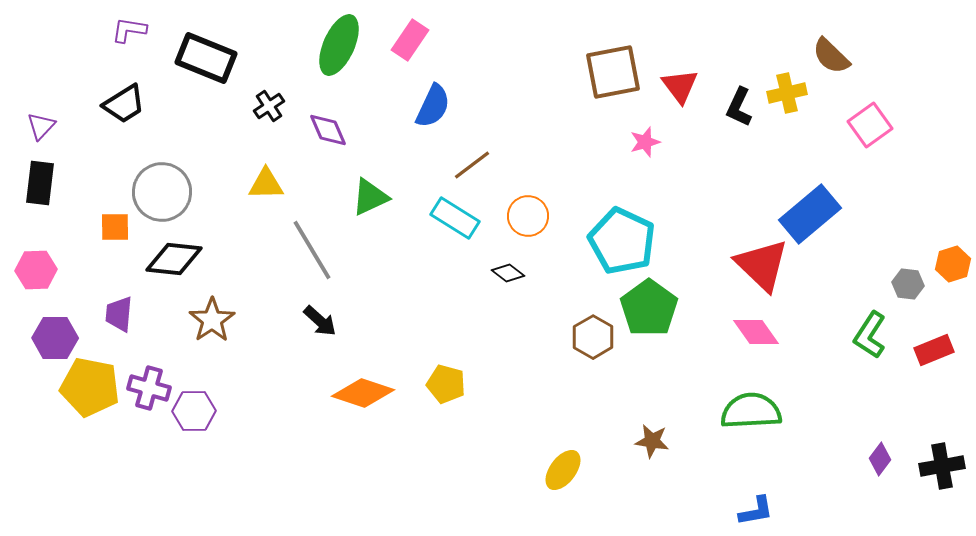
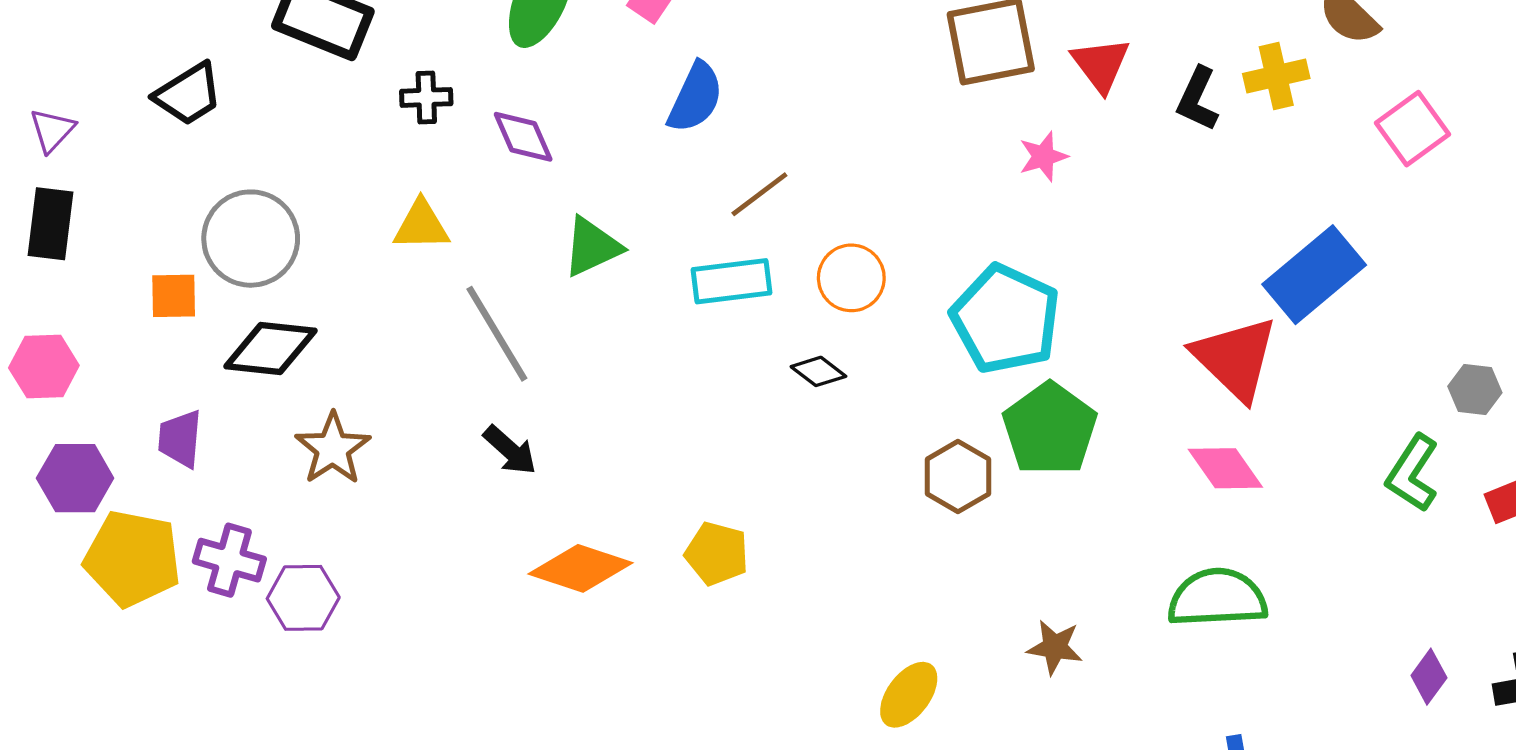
black cross: (269, 106) -> (426, 97), turned 32
cyan rectangle: (455, 218) -> (731, 281), turned -39

